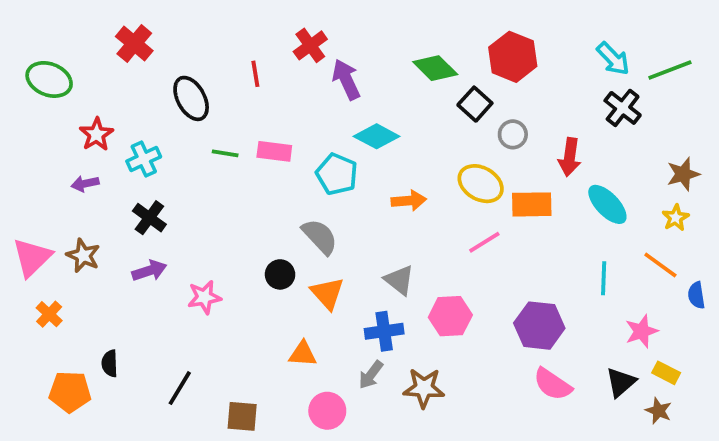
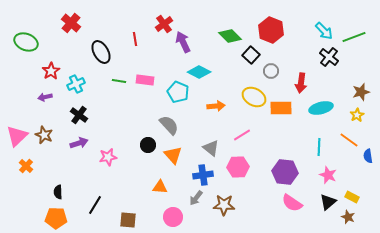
cyan ellipse: (607, 204) -> (321, 108), turned -60
pink line: (484, 242) -> (242, 135), moved
pink star: (642, 331) -> (328, 175), moved, turned -30
orange pentagon: (70, 392) -> (56, 218), moved

